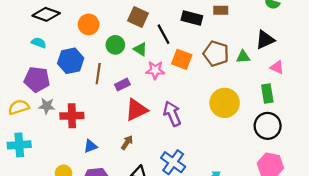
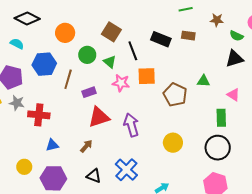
black triangle: (265, 40) -> (234, 59), moved
brown pentagon: (216, 54) -> (175, 95), moved
orange square: (182, 59) -> (147, 76), turned -30
yellow circle: (225, 103) -> (173, 143), moved, size x0.7

